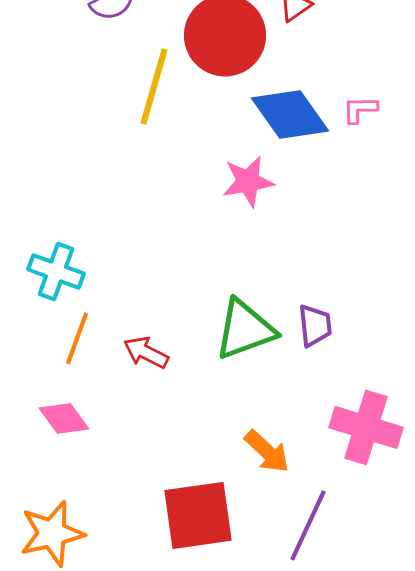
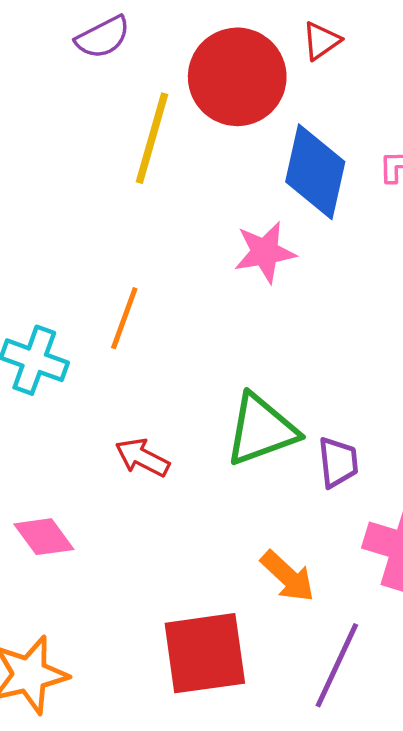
blue diamond: (290, 114) -> (315, 172), turned 48
purple trapezoid: (315, 325) -> (338, 462), moved
orange line: (77, 338) -> (124, 318), moved

